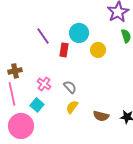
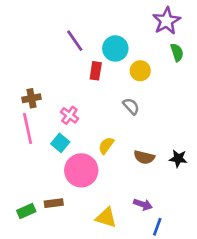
purple line: (43, 36) -> (75, 41), moved
gray semicircle: (70, 87) -> (131, 106), moved
pink circle: (21, 126) -> (81, 170), moved

